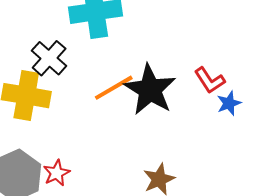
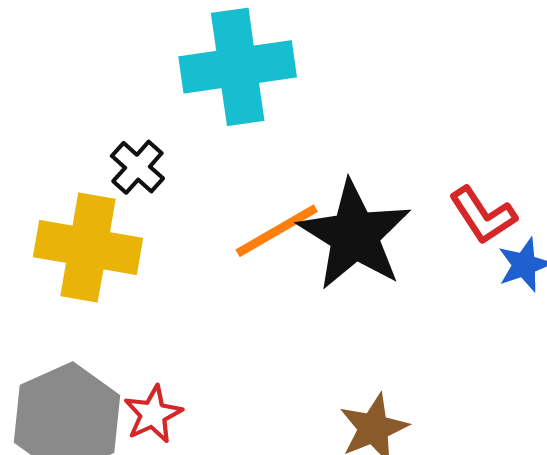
black cross: (49, 58) -> (137, 167), size x0.7

